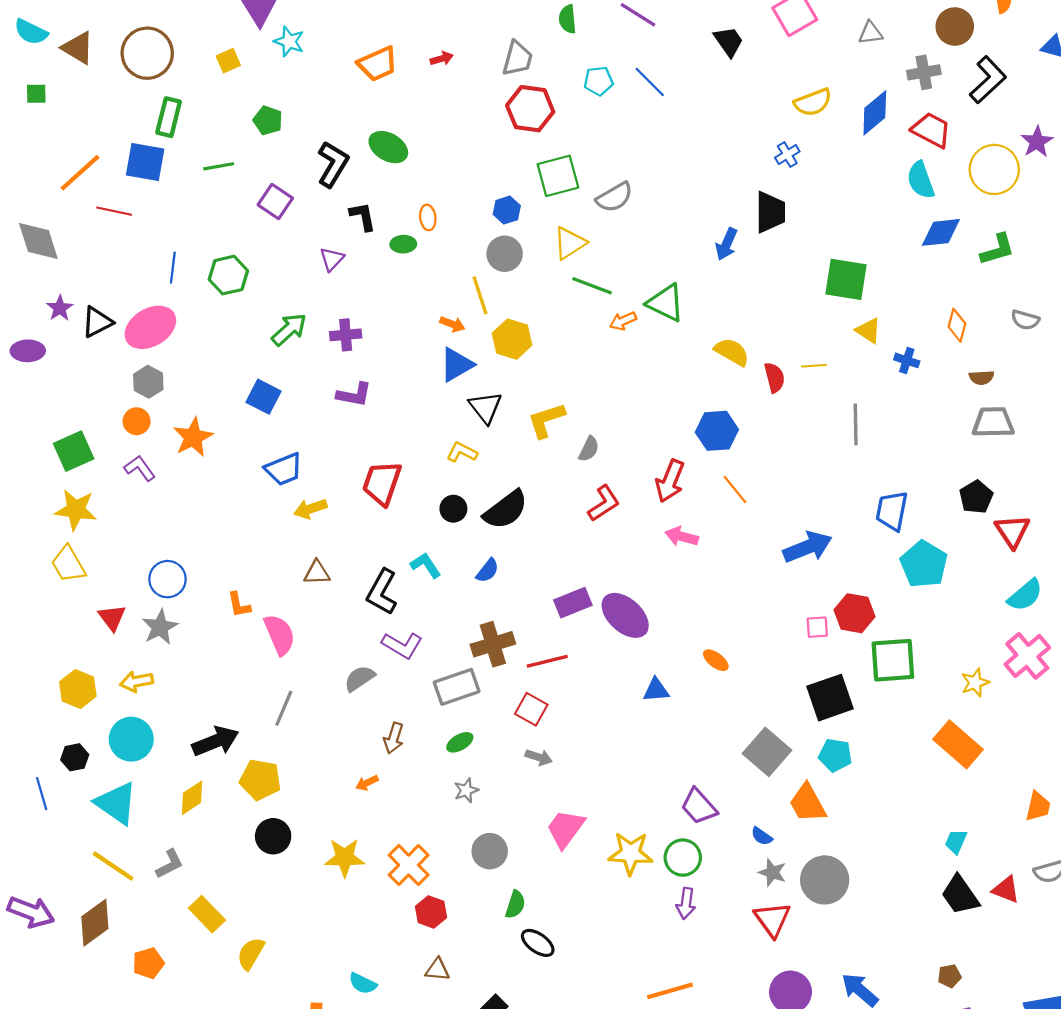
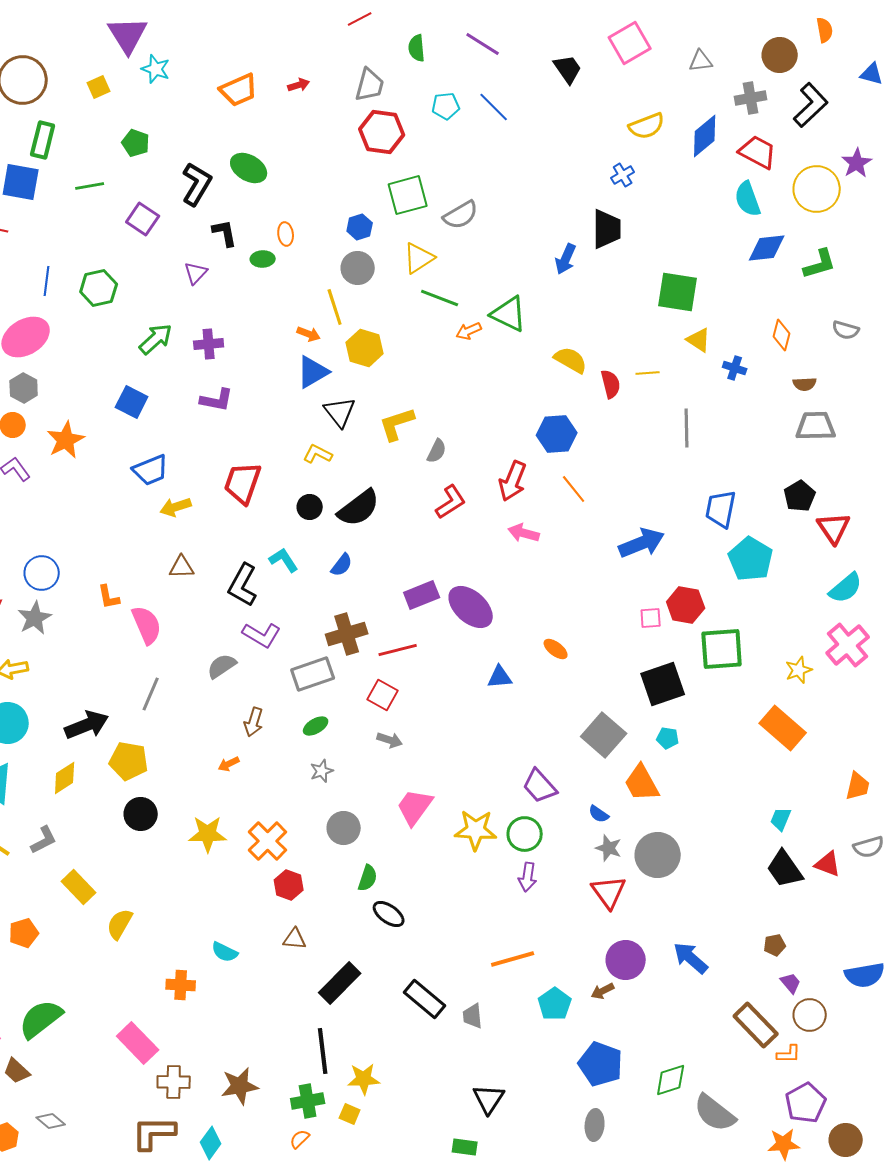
cyan pentagon: (835, 755) -> (668, 738), size x0.7

